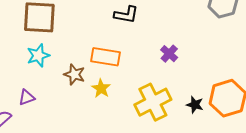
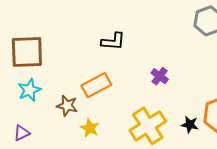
orange rectangle: (105, 57) -> (96, 85), turned -32
yellow star: (101, 88) -> (90, 128), moved

